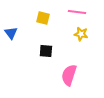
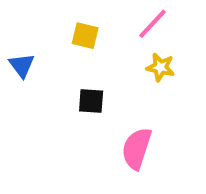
pink line: (77, 12) -> (152, 24), turned -54

